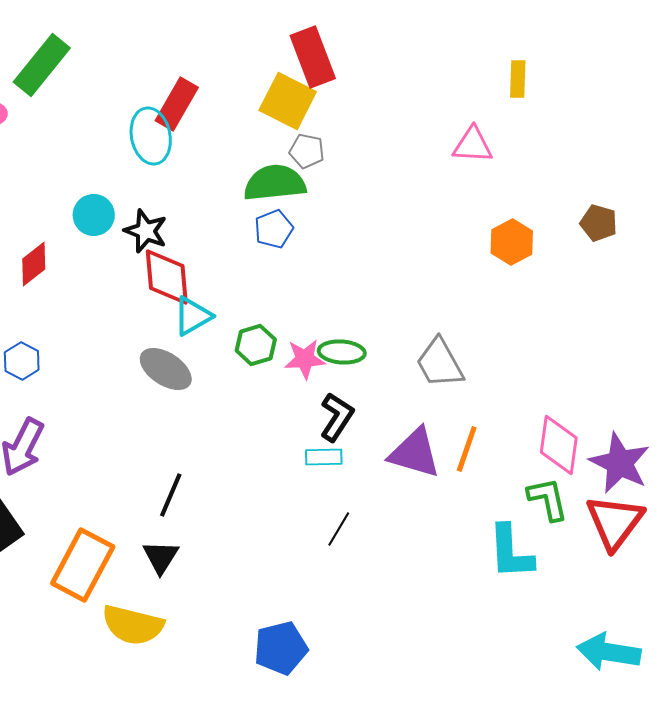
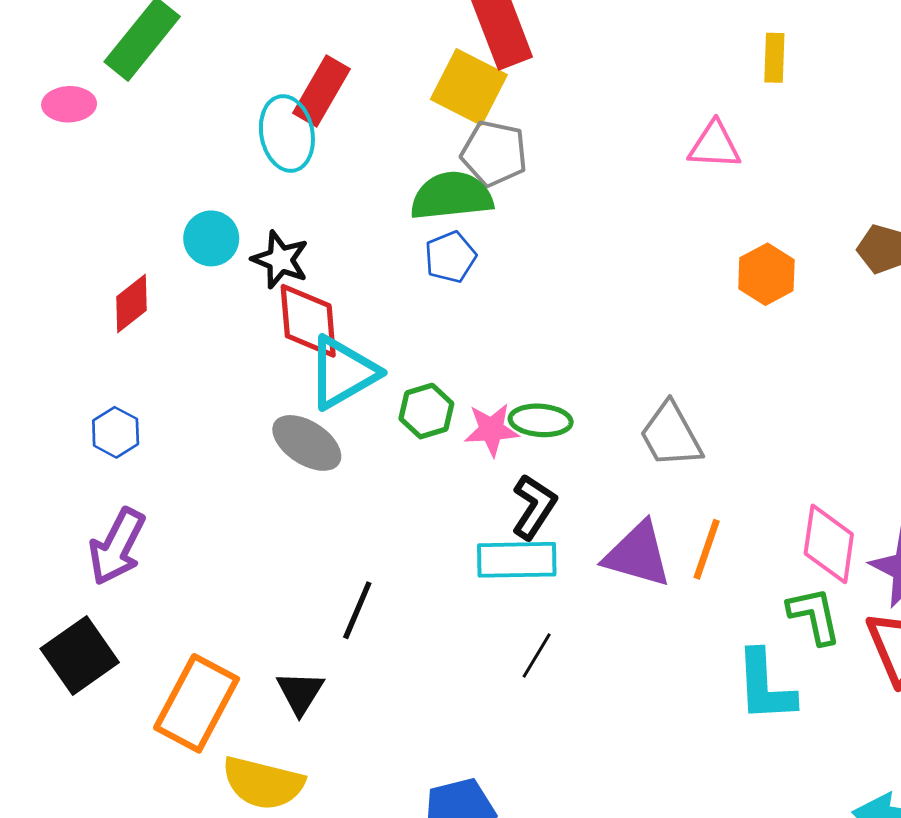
gray pentagon: (307, 151) -> (494, 153), size x1.4
cyan triangle: (193, 316) -> (343, 373), size x1.4
cyan rectangle: (324, 457) -> (517, 560), size x1.6
black line: (171, 495) -> (357, 610), moved

